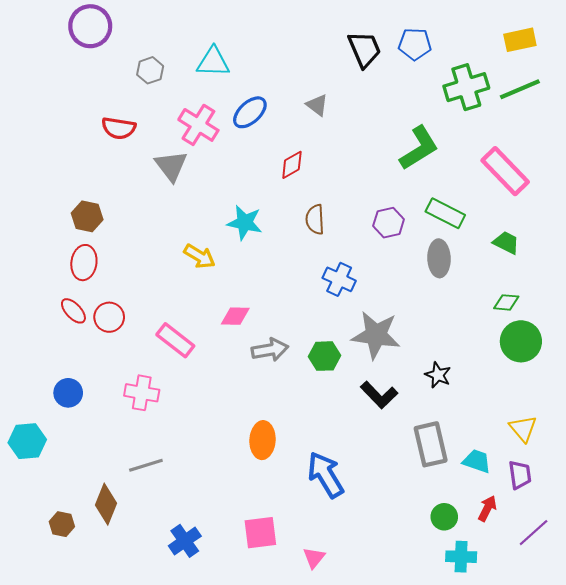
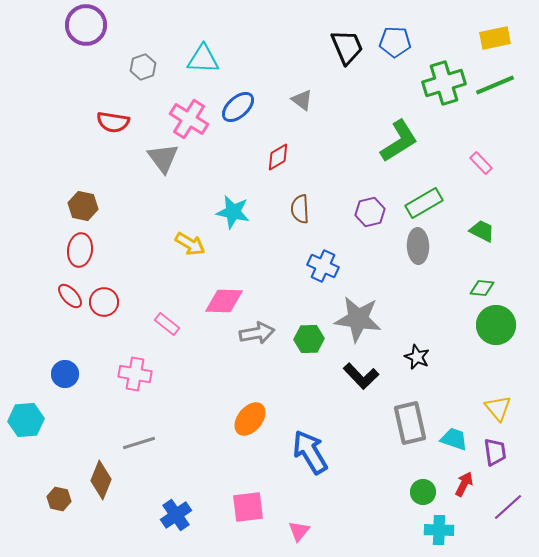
pink rectangle: (505, 171) -> (481, 163), size x0.5
green rectangle: (445, 213) -> (424, 203), turned -57
pink diamond: (235, 316) -> (224, 301), size x1.4
pink rectangle: (175, 340) -> (167, 324), size x0.7
orange ellipse: (263, 440) -> (250, 419), turned 36

